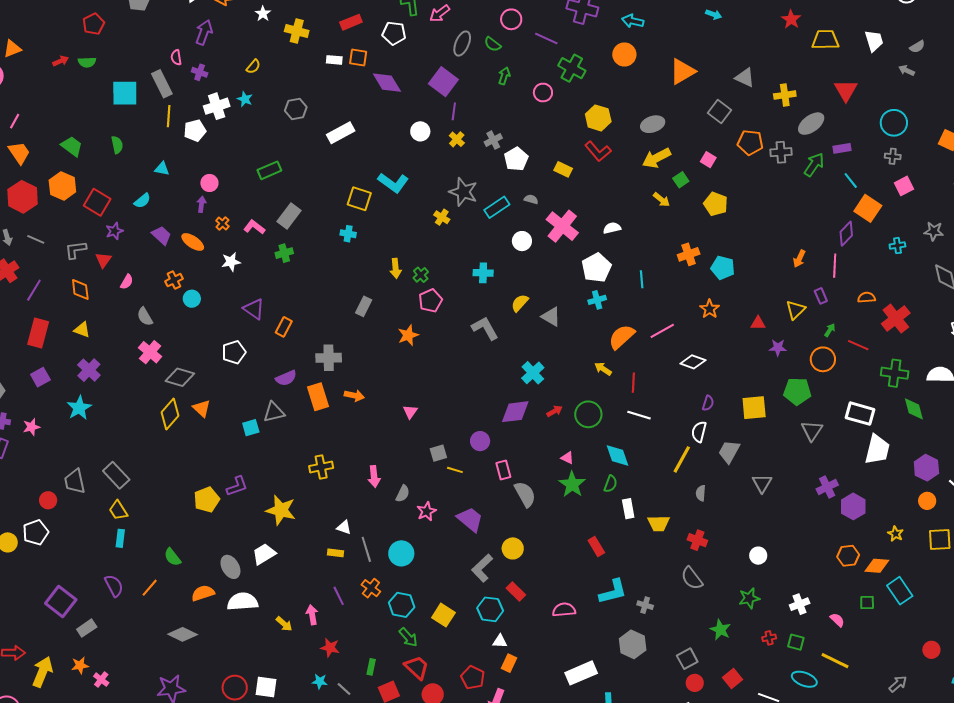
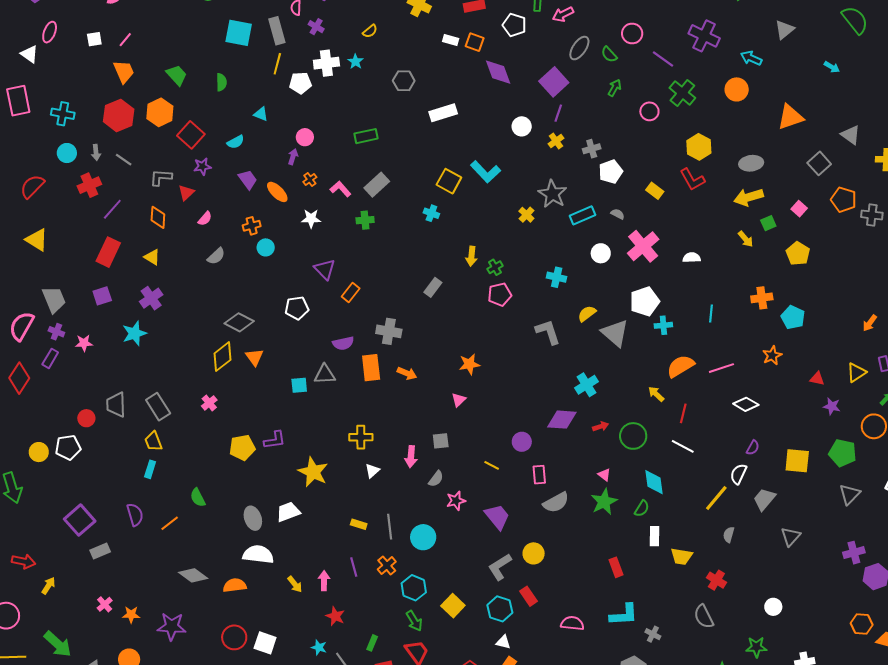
white pentagon: (597, 268) -> (645, 301), moved
gray semicircle: (145, 317) -> (216, 256), turned -114
gray triangle: (551, 317) -> (615, 333), size x1.4
orange star: (408, 335) -> (469, 364), moved
pink cross: (150, 352) -> (209, 403), moved, size x0.7
gray square: (438, 453) -> (441, 441), moved
gray semicircle: (525, 494) -> (556, 502), turned 80
white triangle: (344, 527) -> (372, 471), moved, turned 49
orange semicircle: (203, 593) -> (235, 585), moved
orange star: (80, 665) -> (131, 615), moved
yellow arrow: (42, 672) -> (48, 586), size x0.6

